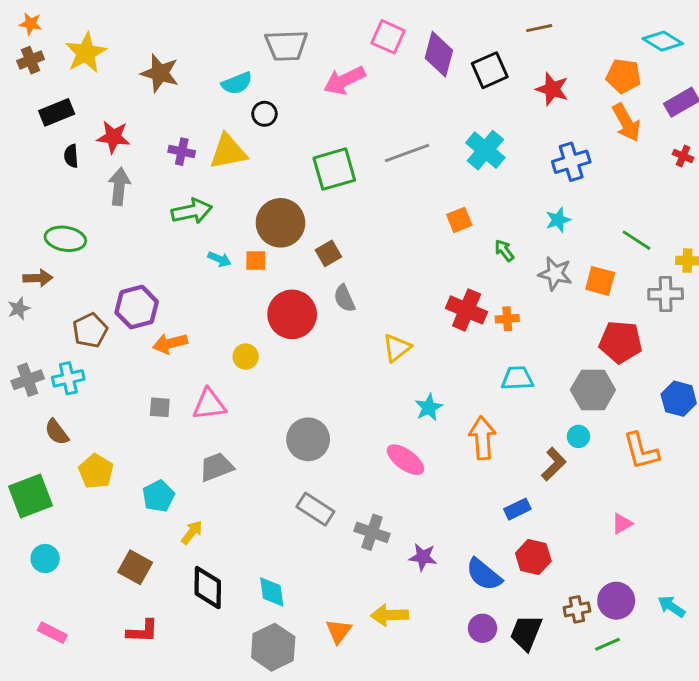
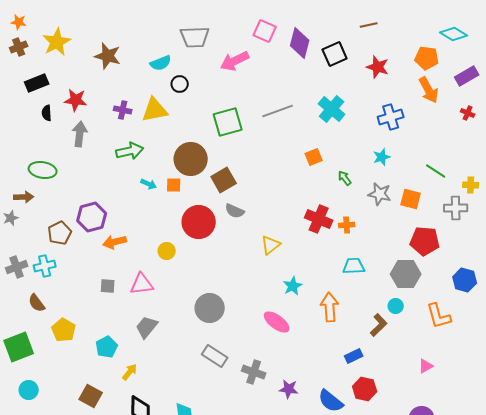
brown square: (328, 253) -> (224, 180), size x1.4
gray semicircle: (344, 298) -> (235, 211), turned -42
gray trapezoid: (217, 467) -> (147, 327), turned -30

